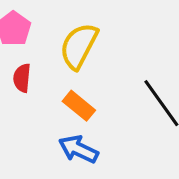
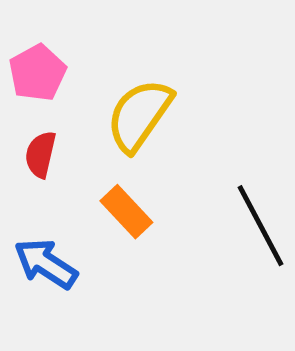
blue arrow: (78, 149) -> (46, 264), moved

